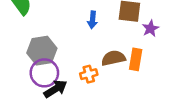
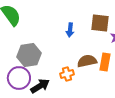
purple circle: (44, 73) -> (19, 78), moved

